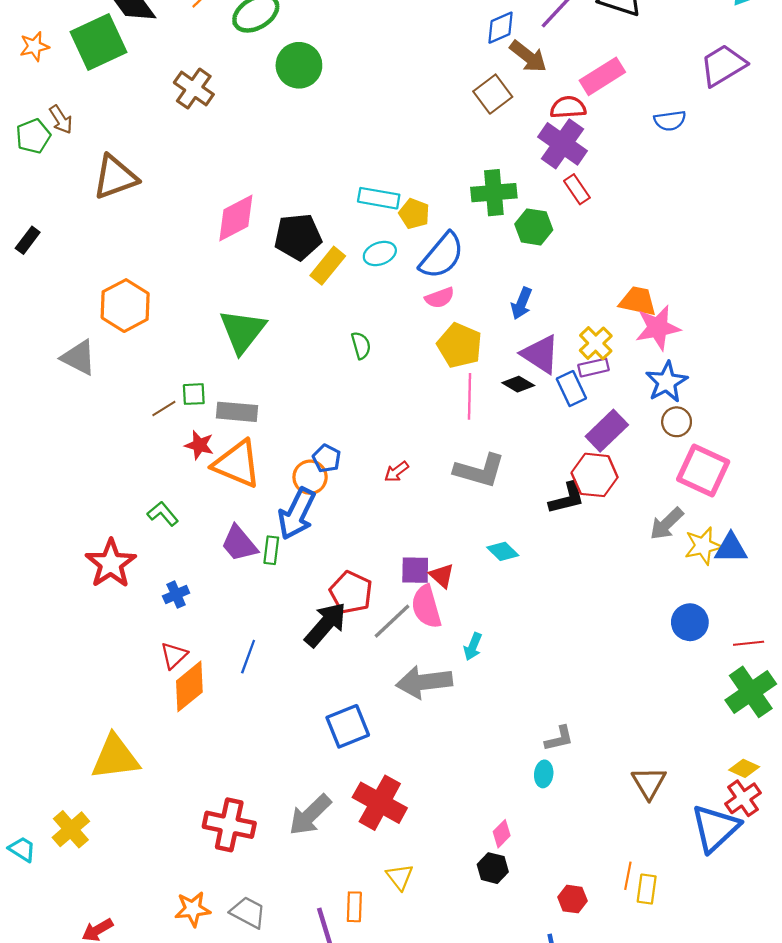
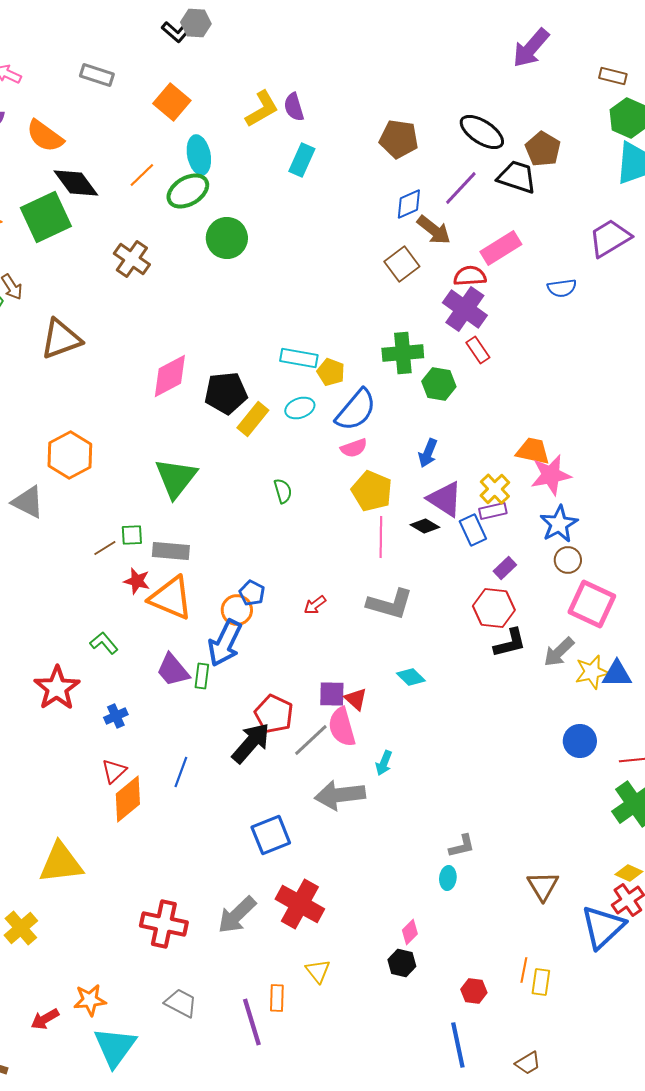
purple rectangle: (607, 431) -> (505, 568), size x0.6
black L-shape: (567, 498) -> (510, 643), moved
orange star: (193, 909) -> (90, 1000), moved

